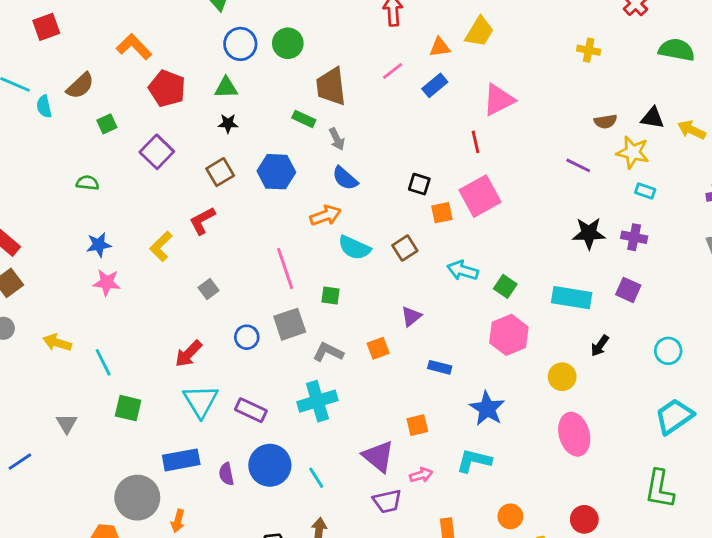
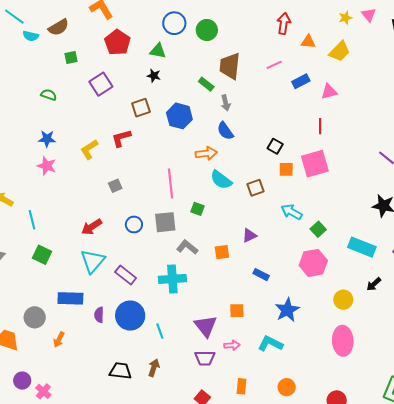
orange triangle: (440, 47) -> (308, 42), moved
pink triangle: (499, 100) -> (329, 92), moved, size x0.7
cyan semicircle: (44, 107) -> (31, 36), turned -77
gray circle: (137, 498) -> (35, 317), size x0.7

